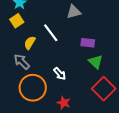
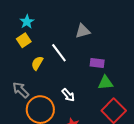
gray arrow: (22, 62) -> (21, 90), moved
green triangle: (96, 62) -> (105, 83), turned -49

